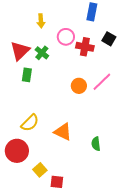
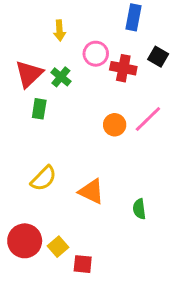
red circle: (17, 151) -> (25, 241), moved

